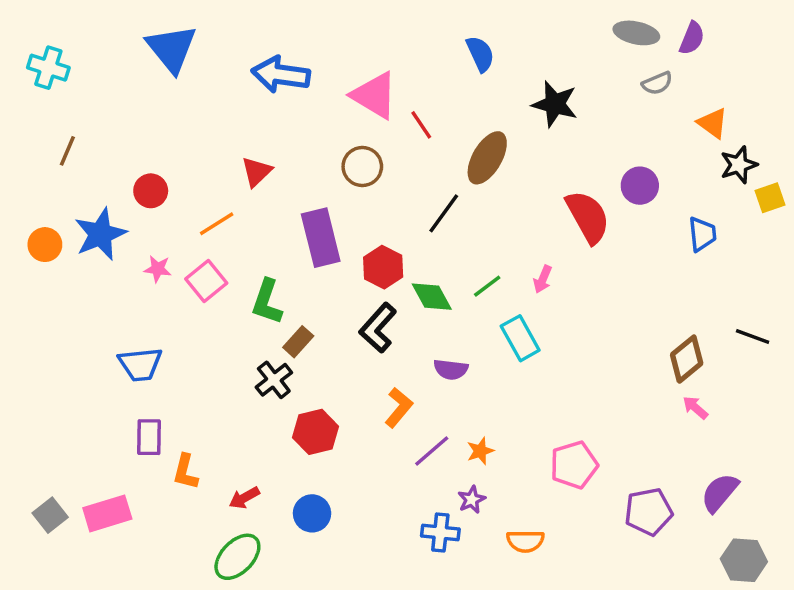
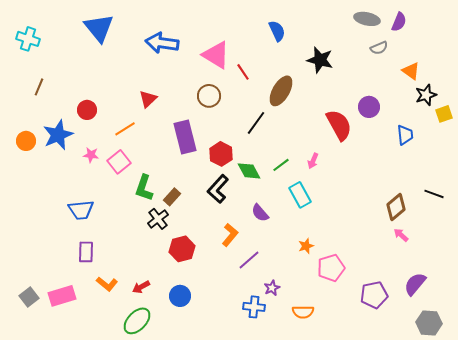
green L-shape: (267, 302) -> (144, 188), moved
purple semicircle: (451, 369) -> (260, 213), turned 42
orange star: (480, 451) -> (306, 246), moved
orange L-shape: (185, 472) -> (107, 284), moved, turned -65

